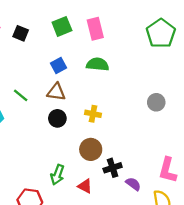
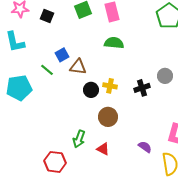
blue square: (59, 66) -> (62, 55), moved
black circle: (57, 118) -> (91, 90), moved
black cross: (113, 168) -> (142, 88), moved

